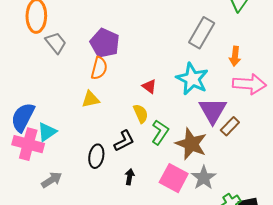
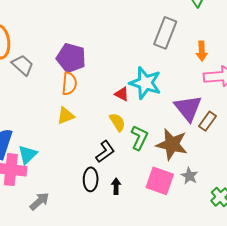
cyan star: (192, 79) -> (145, 83), moved
black ellipse: (96, 156) -> (91, 179), moved
gray star: (204, 178) -> (189, 176), size x0.7

